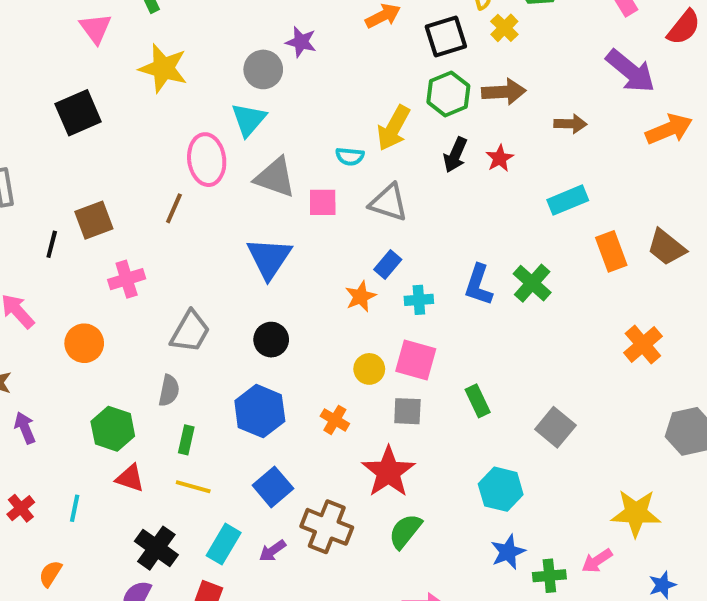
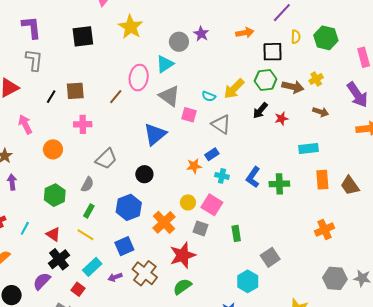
yellow cross: (504, 28) -> (316, 79), moved
green cross: (532, 283) -> (279, 184), turned 30
orange cross: (335, 420) -> (164, 222), size x1.6
red triangle: (130, 478) -> (53, 234), moved
cyan hexagon: (501, 489) -> (248, 281), moved

